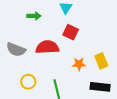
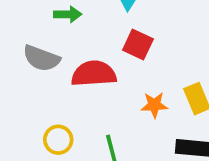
gray semicircle: (16, 50) -> (41, 58), moved

